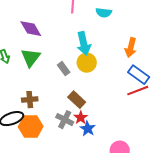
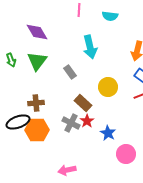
yellow circle: (87, 63) -> (108, 87), moved
blue star: (88, 129) -> (108, 133), moved

